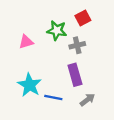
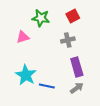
green star: (57, 30) -> (41, 18), moved
purple rectangle: (75, 75) -> (77, 67), moved

